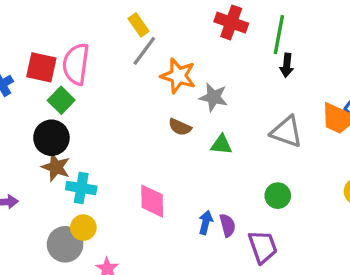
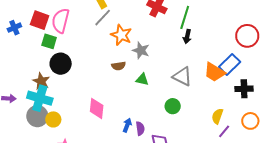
green square: (61, 100) -> (49, 41), turned -35
brown semicircle: (180, 127) -> (119, 66), turned -40
black circle: (51, 138) -> (61, 64), moved
cyan cross: (81, 188) -> (40, 98), moved, size x1.4
green circle: (278, 196) -> (173, 106), moved
gray circle: (65, 244) -> (37, 116), moved

